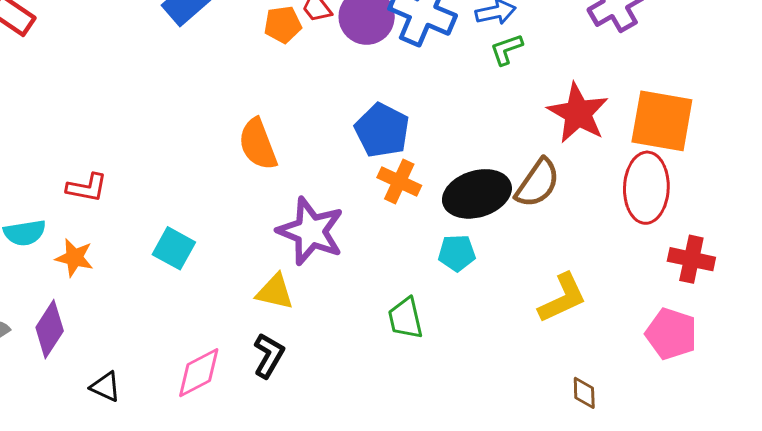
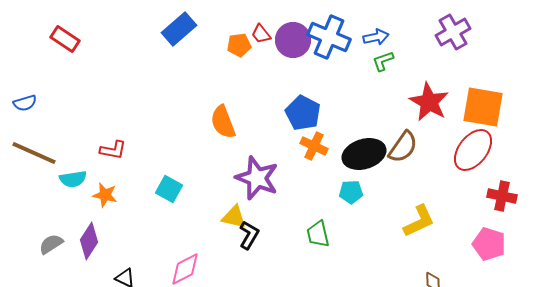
red ellipse: (646, 188) -> (473, 150), turned 36
black L-shape: (269, 356) -> (249, 235), moved

